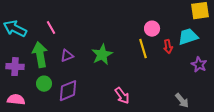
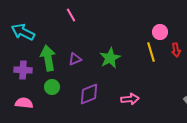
pink line: (51, 28) -> (71, 15), moved
purple diamond: (68, 91) -> (89, 94), moved
pink arrow: (122, 96) -> (130, 99), turned -60

